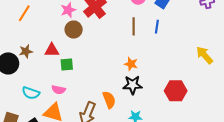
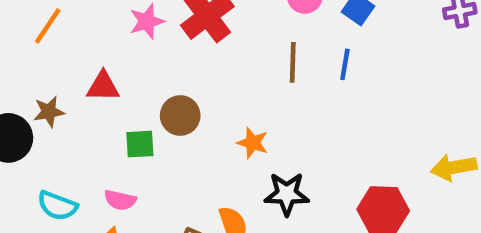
brown circle: (74, 29) -> (180, 116), moved
red triangle: (52, 50) -> (103, 86), moved
yellow arrow: (205, 55) -> (454, 167), moved, turned -60
orange star: (131, 64) -> (253, 143), moved

